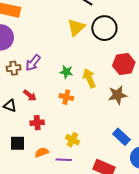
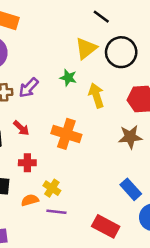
green star: (66, 72) -> (68, 78), moved
yellow arrow: (89, 78) -> (96, 95), moved
orange cross: (66, 97) -> (66, 134), size x1.6
yellow cross: (72, 140) -> (52, 188), moved

